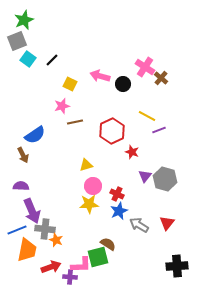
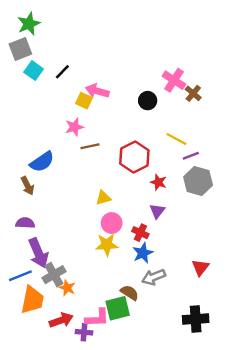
pink arrow: (100, 76) -> (97, 91), moved
purple triangle: (145, 176) -> (157, 211), moved
gray hexagon: (165, 179) -> (198, 181), moved
gray arrow: (139, 225) -> (154, 277), moved, turned -54
gray cross: (45, 229) -> (54, 275), turned -36
black cross: (177, 266) -> (196, 319), moved

